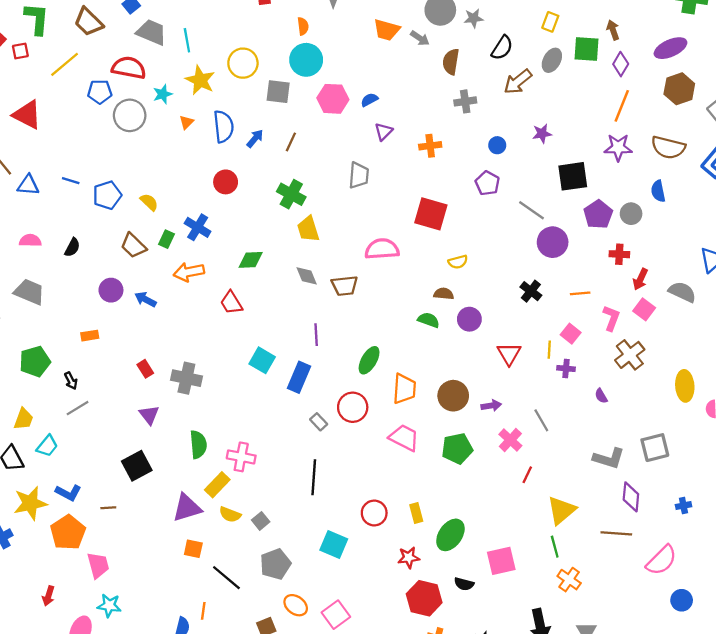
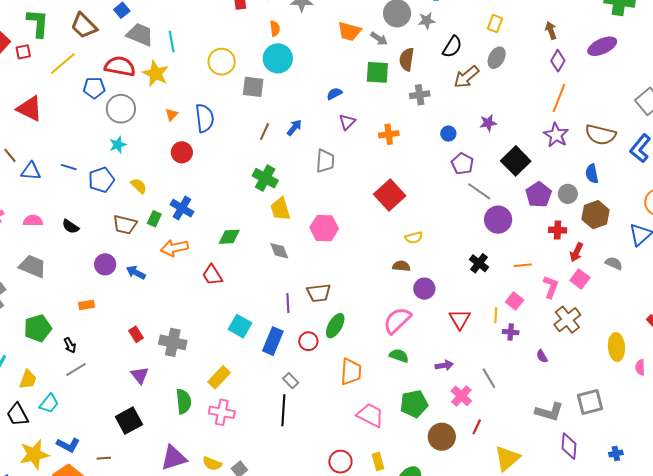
green square: (586, 49) -> (377, 72), moved
yellow star: (200, 80) -> (156, 74), moved
brown hexagon: (679, 89) -> (596, 215), moved
cyan star: (163, 94) -> (118, 145), moved
pink hexagon: (333, 99) -> (324, 228), moved
blue arrow: (255, 139) -> (294, 128), moved
purple star: (618, 147) -> (556, 135), turned 30
black square: (573, 176) -> (516, 161), turned -36
red circle: (226, 182) -> (182, 152), moved
purple pentagon: (487, 183) -> (462, 164), moved
red square: (431, 214) -> (390, 195), turned 32
brown trapezoid: (133, 246) -> (125, 225), turned -30
black semicircle: (72, 247) -> (70, 227), turned 96
pink semicircle: (382, 249) -> (397, 320), moved, turned -40
brown trapezoid: (345, 286) -> (319, 293), moved
gray semicircle: (682, 292) -> (614, 263), size x0.7
green semicircle: (429, 320) -> (399, 356), moved
orange trapezoid: (404, 389) -> (351, 372), moved
brown circle: (453, 396) -> (442, 437), moved
red circle: (353, 407) -> (308, 341), moved, size x0.7
pink trapezoid: (404, 438) -> (370, 415), moved
black line: (314, 477) -> (283, 410), moved
yellow rectangle: (217, 485) -> (219, 377), moved

